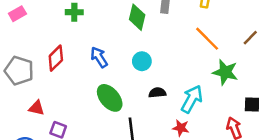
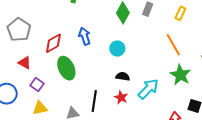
red diamond: (56, 58) -> (53, 43), moved
green ellipse: (110, 98) -> (66, 68), moved
red star: (181, 128) -> (121, 97), moved

